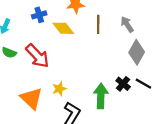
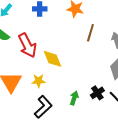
yellow diamond: (63, 28) -> (52, 59), moved
green arrow: (101, 96) -> (74, 98), size x0.6

